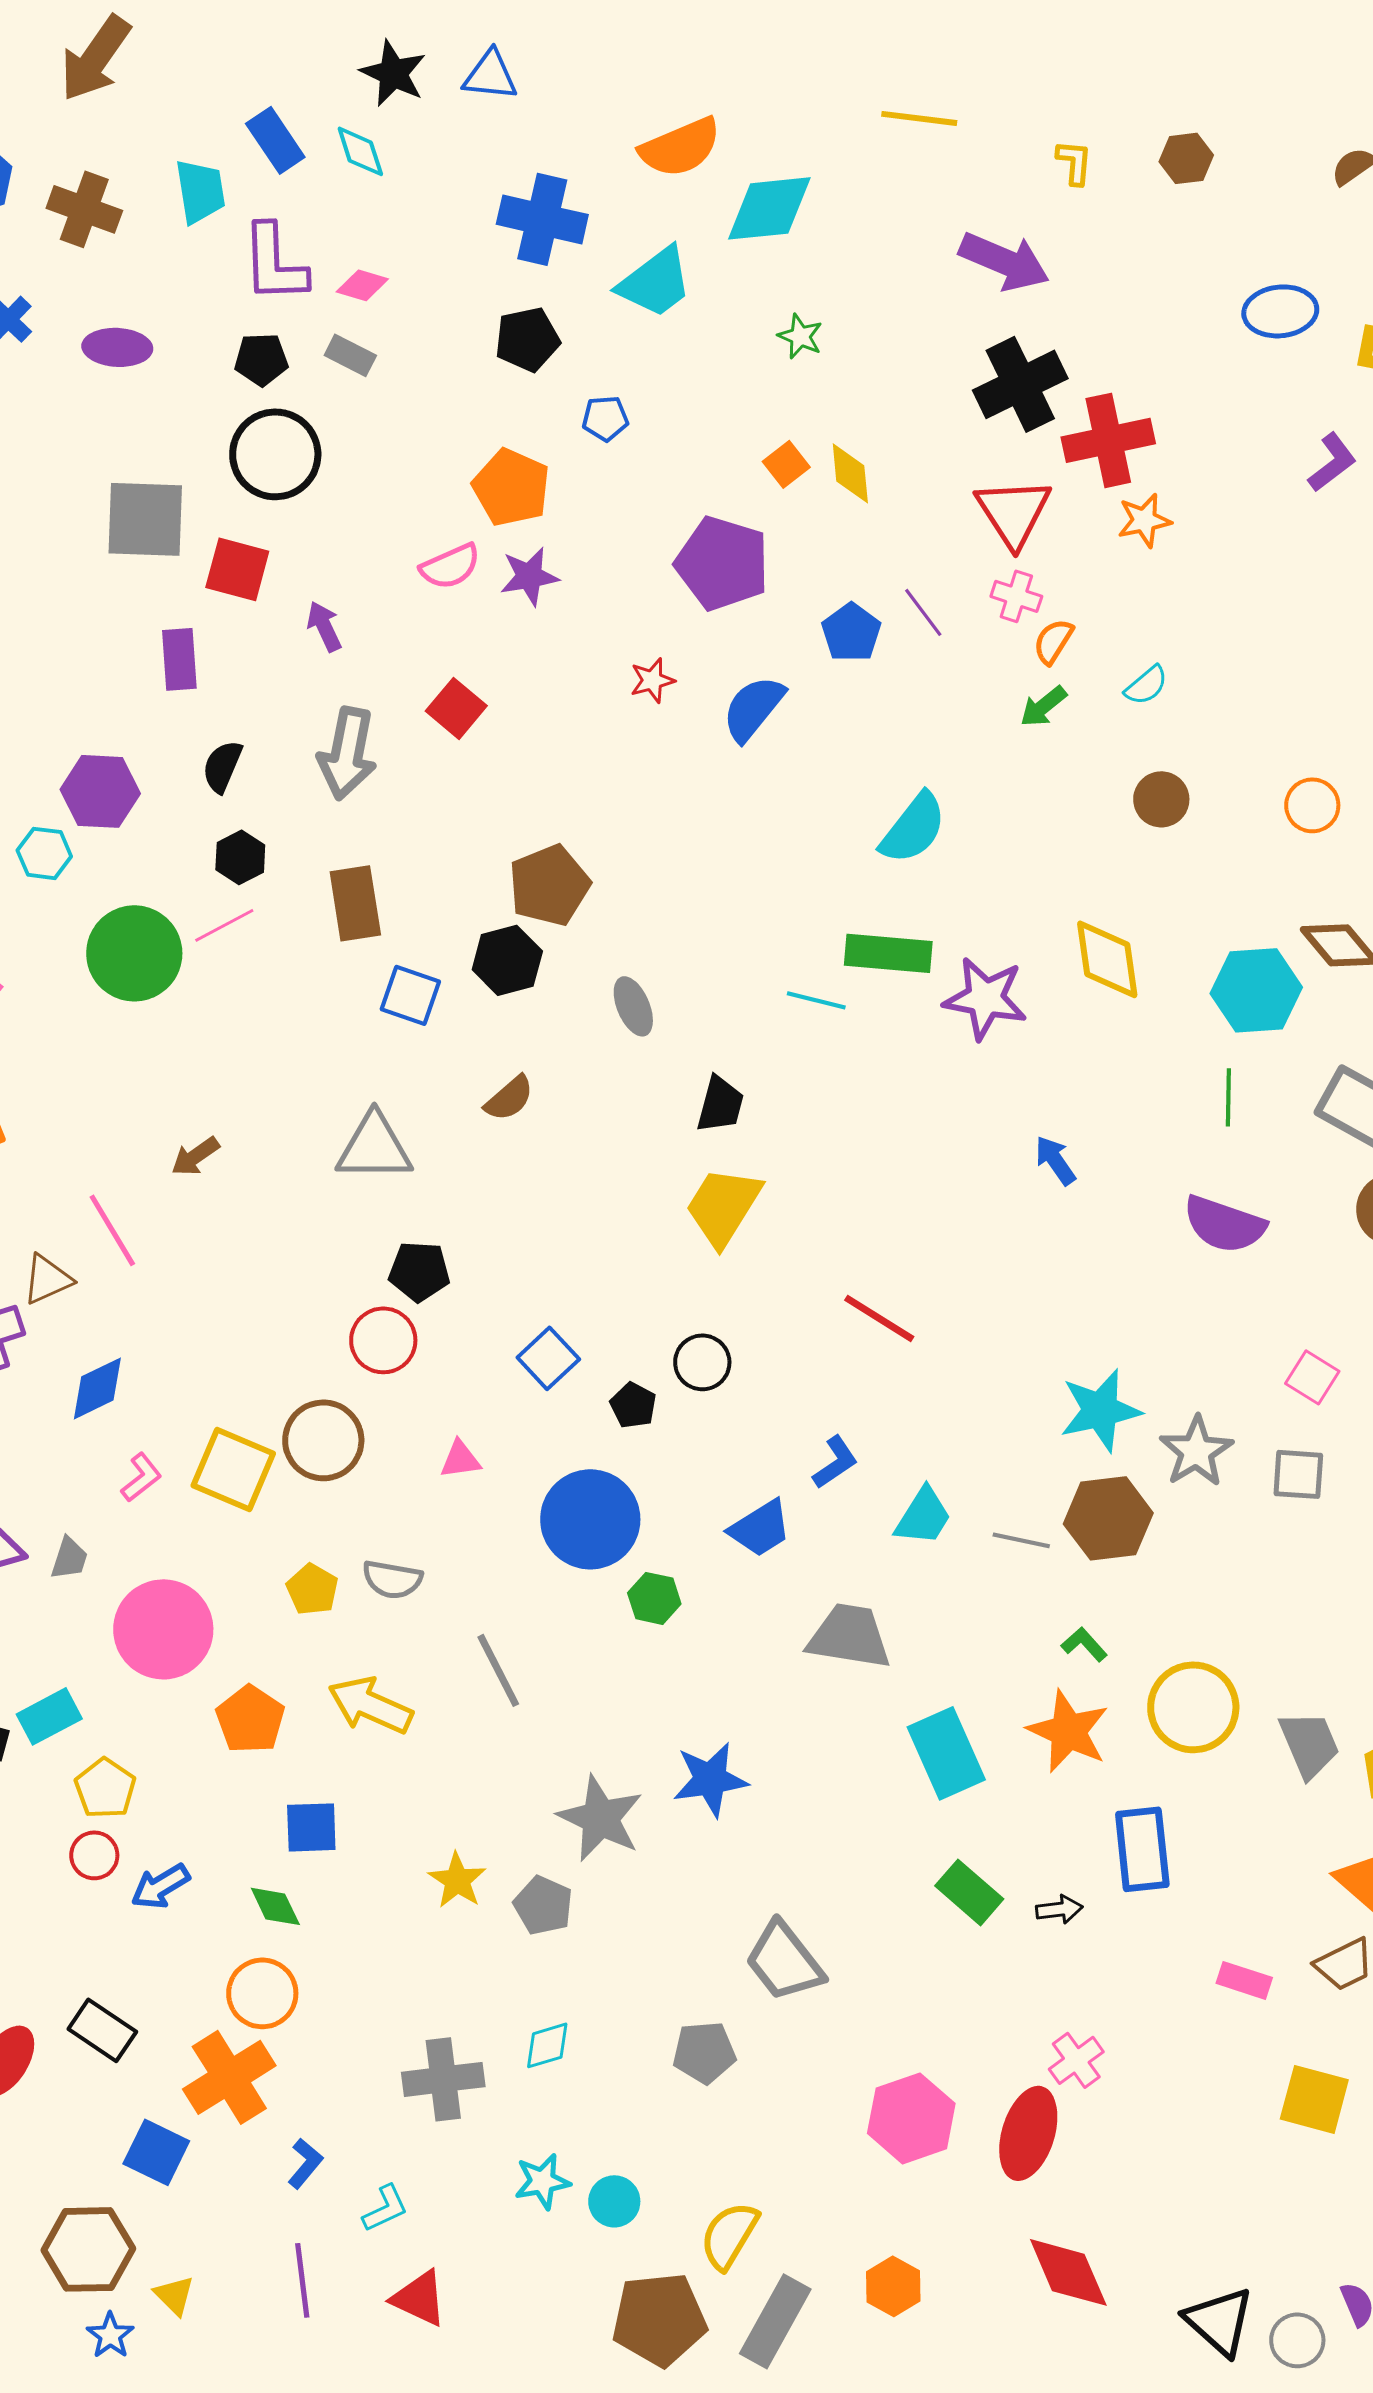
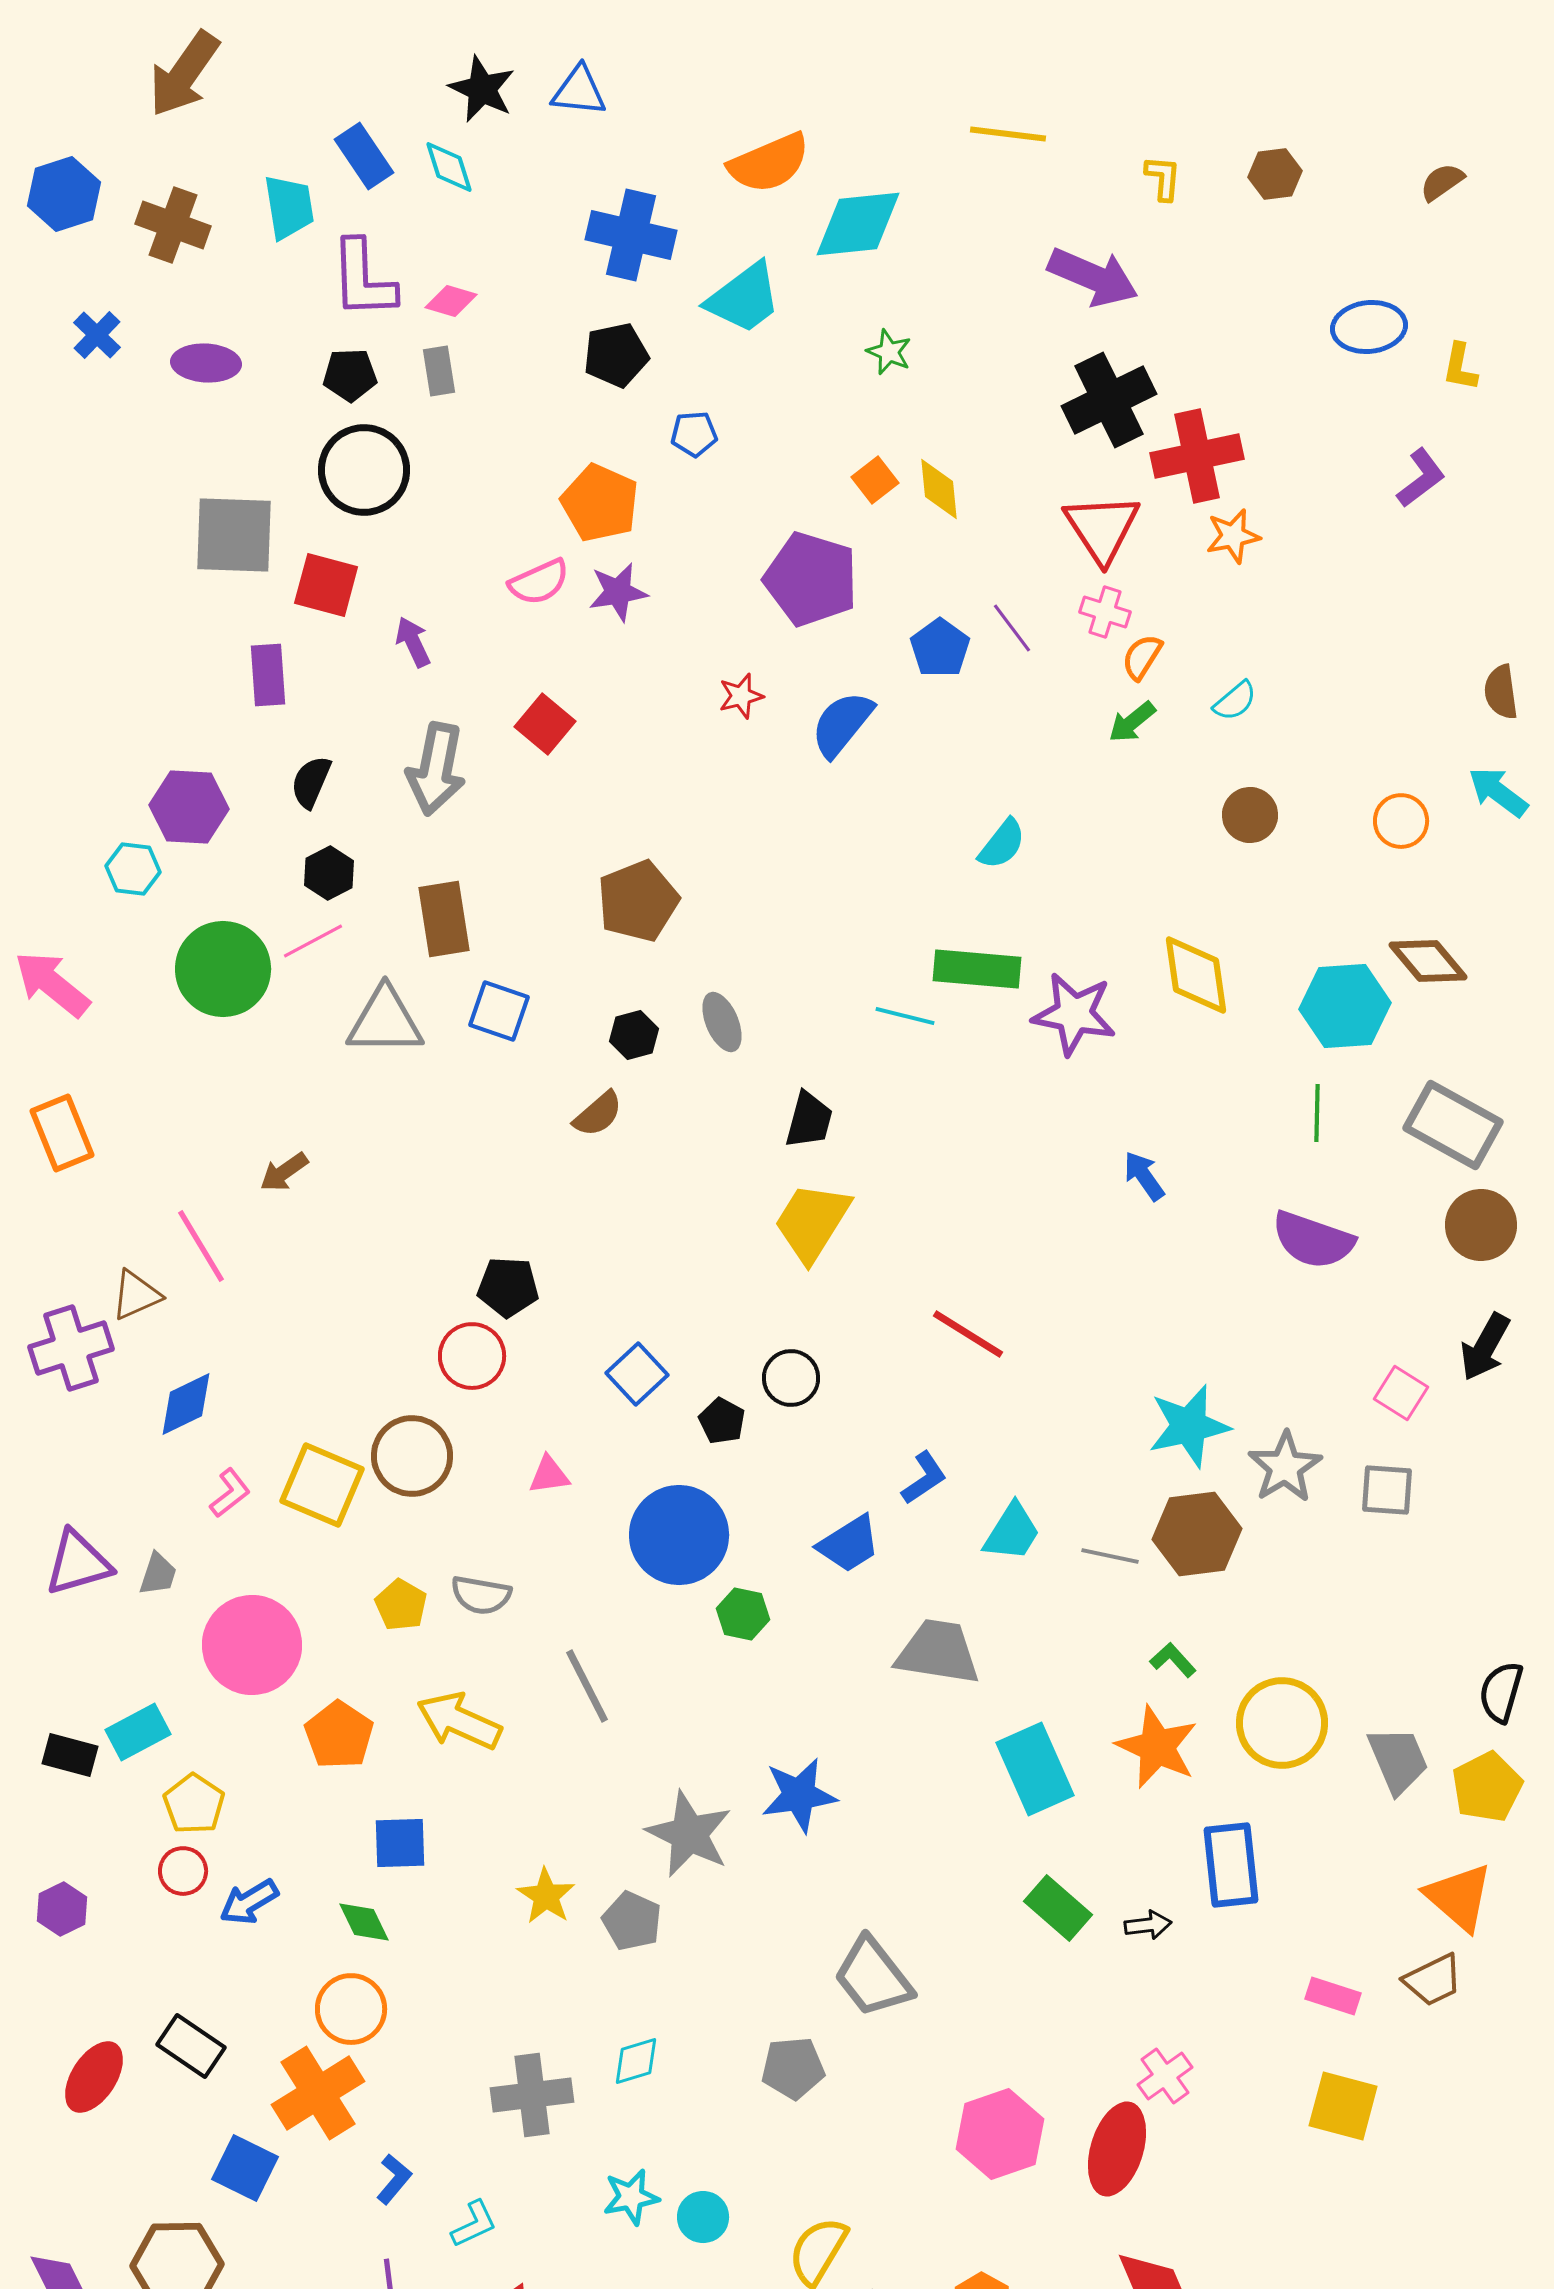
gray rectangle: (350, 355) -> (439, 371), turned 54
cyan semicircle: (913, 828) -> (1002, 844), size x0.7
black hexagon: (507, 960) -> (634, 1035), moved, size x0.7
gray triangle: (374, 1147) -> (385, 1021), moved
yellow square: (1314, 2099) -> (1343, 2106), moved

